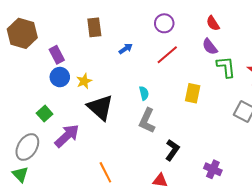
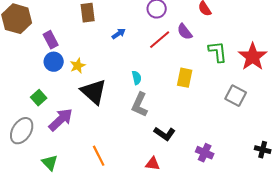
purple semicircle: (210, 47) -> (185, 32), moved
black L-shape: (172, 150) -> (165, 134), turned 90
green triangle: (20, 174) -> (50, 163), moved

